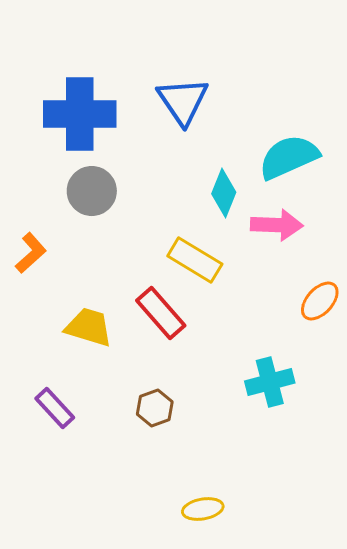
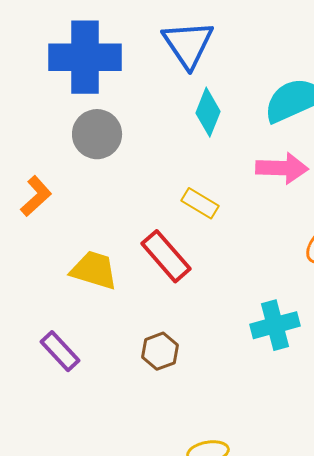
cyan diamond: (224, 193) -> (208, 112), moved
yellow rectangle: (195, 260) -> (200, 203), size x0.7

